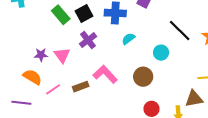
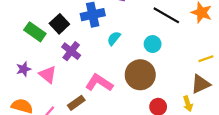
purple star: (41, 55) -> (24, 69), moved
brown circle: (143, 77) -> (140, 75), size x1.4

